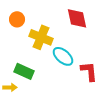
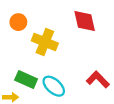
cyan ellipse: (63, 56) -> (54, 86), moved
red L-shape: (89, 71) -> (98, 80), turned -40

